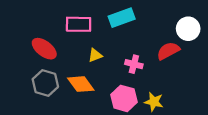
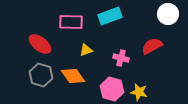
white circle: (188, 29) -> (168, 14), moved

